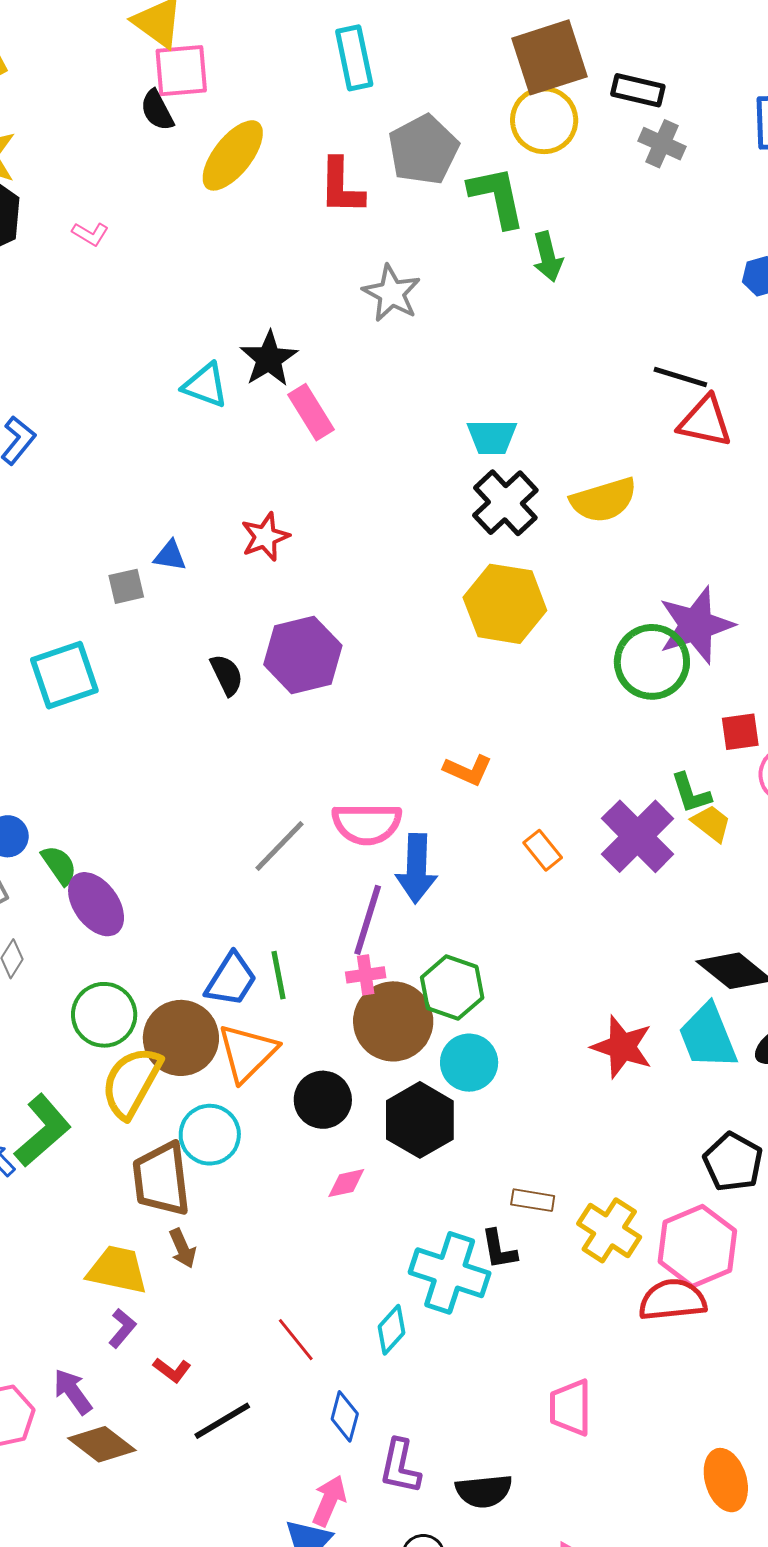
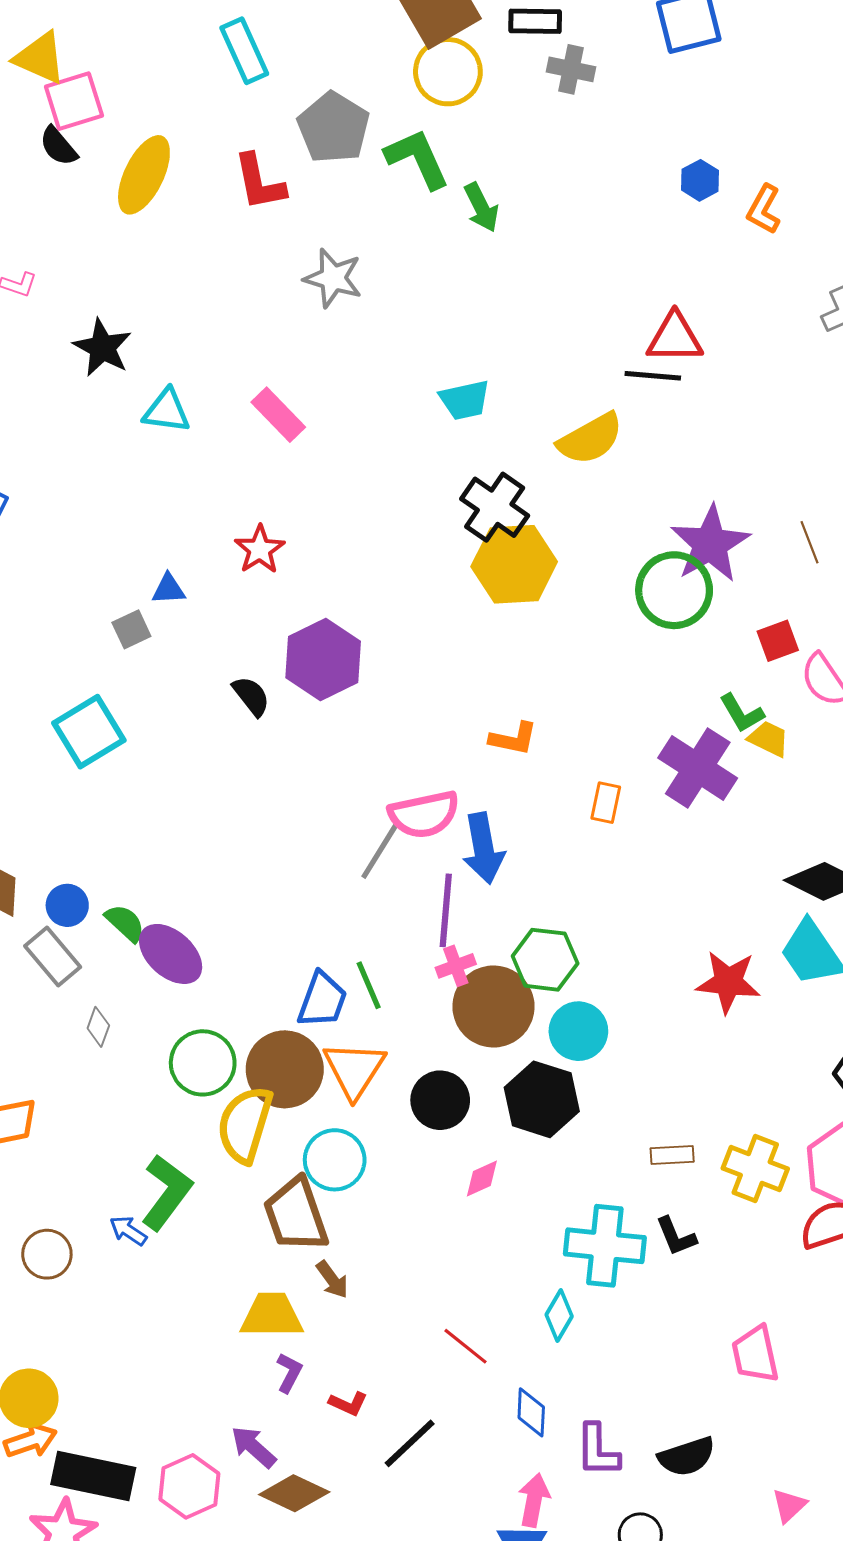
black star: (269, 359) -> (102, 348), moved
black line: (680, 377) -> (653, 376), moved
black cross: (505, 503) -> (495, 507), moved
gray line: (279, 846) -> (381, 849), moved
orange rectangle: (543, 850) -> (606, 803), turned 63
black L-shape: (499, 1249) -> (676, 1236), moved

